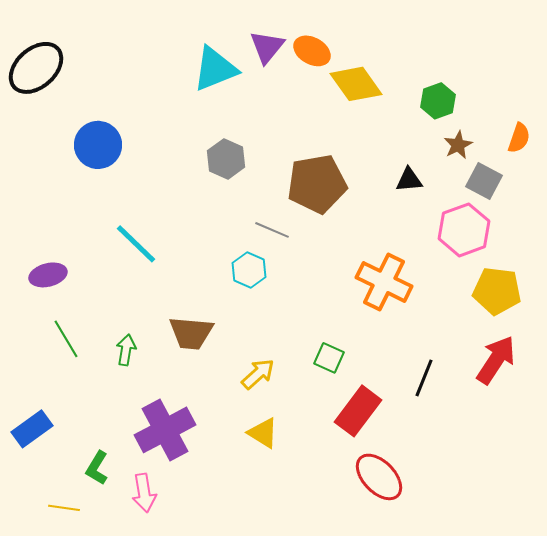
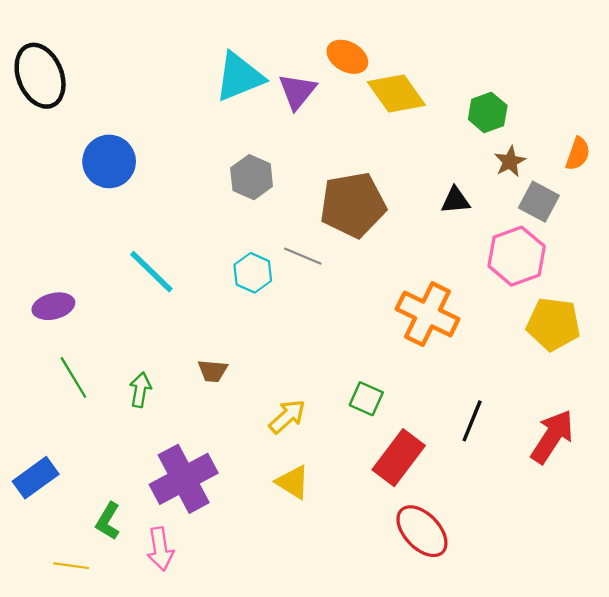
purple triangle: (267, 47) -> (297, 91), moved
black ellipse: (36, 68) -> (40, 76), turned -70
cyan hexagon: (249, 270) -> (253, 273), moved
brown trapezoid: (191, 333) -> (213, 371), size x0.6
red arrow: (496, 360) -> (552, 436), moved

